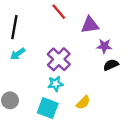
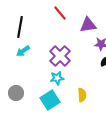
yellow semicircle: (83, 103) -> (82, 95), turned -48
cyan square: (48, 108) -> (50, 100), turned 36

